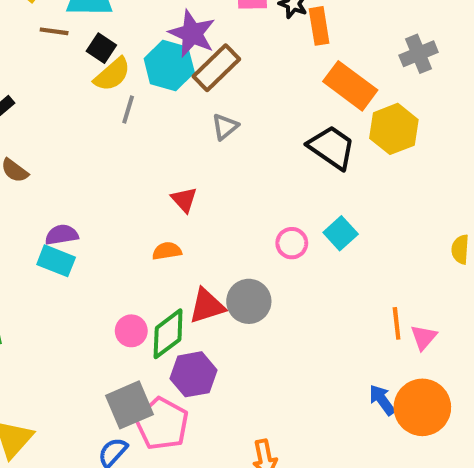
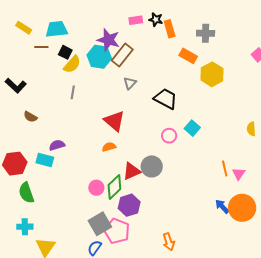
gray cross: (419, 54) -> (206, 33), moved, turned 30
orange rectangle: (350, 86) -> (188, 56), size x0.7
gray line: (128, 110) -> (73, 92), moved
black trapezoid: (332, 147) -> (166, 99), moved
red triangle: (184, 200) -> (114, 121), size x1.6
cyan rectangle: (56, 261) -> (45, 160), moved

